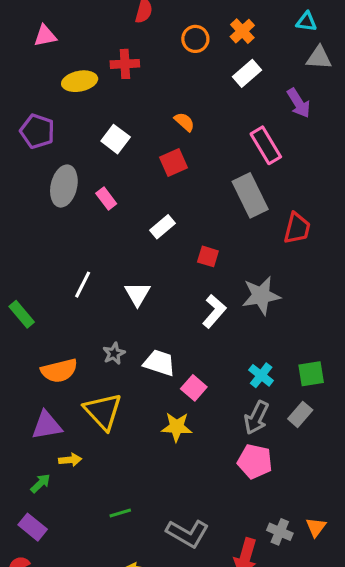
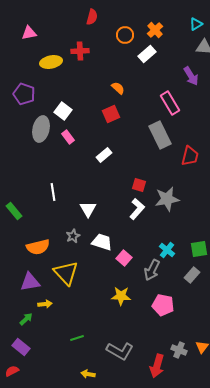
cyan triangle: (306, 22) -> (196, 24), turned -40
white rectangle: (247, 73) -> (147, 54), moved
white square: (116, 139) -> (63, 111), moved
red square: (208, 256) -> (139, 185), moved
white line: (83, 285) -> (53, 192), turned -36
white triangle: (137, 294) -> (88, 209), moved
gray arrow: (256, 418) -> (152, 270), moved
yellow star: (177, 427) -> (121, 296), moved

